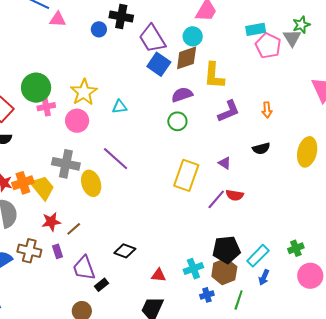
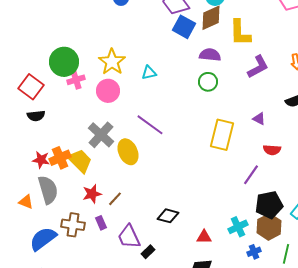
purple semicircle: (182, 95) -> (210, 55), turned 30
gray cross: (66, 164) -> (101, 135), turned 36
purple line: (216, 199) -> (251, 175), moved

